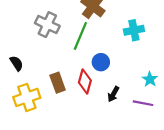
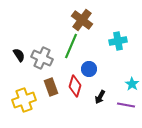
gray cross: (47, 25) -> (42, 58), moved
black semicircle: (17, 63) -> (19, 55), moved

